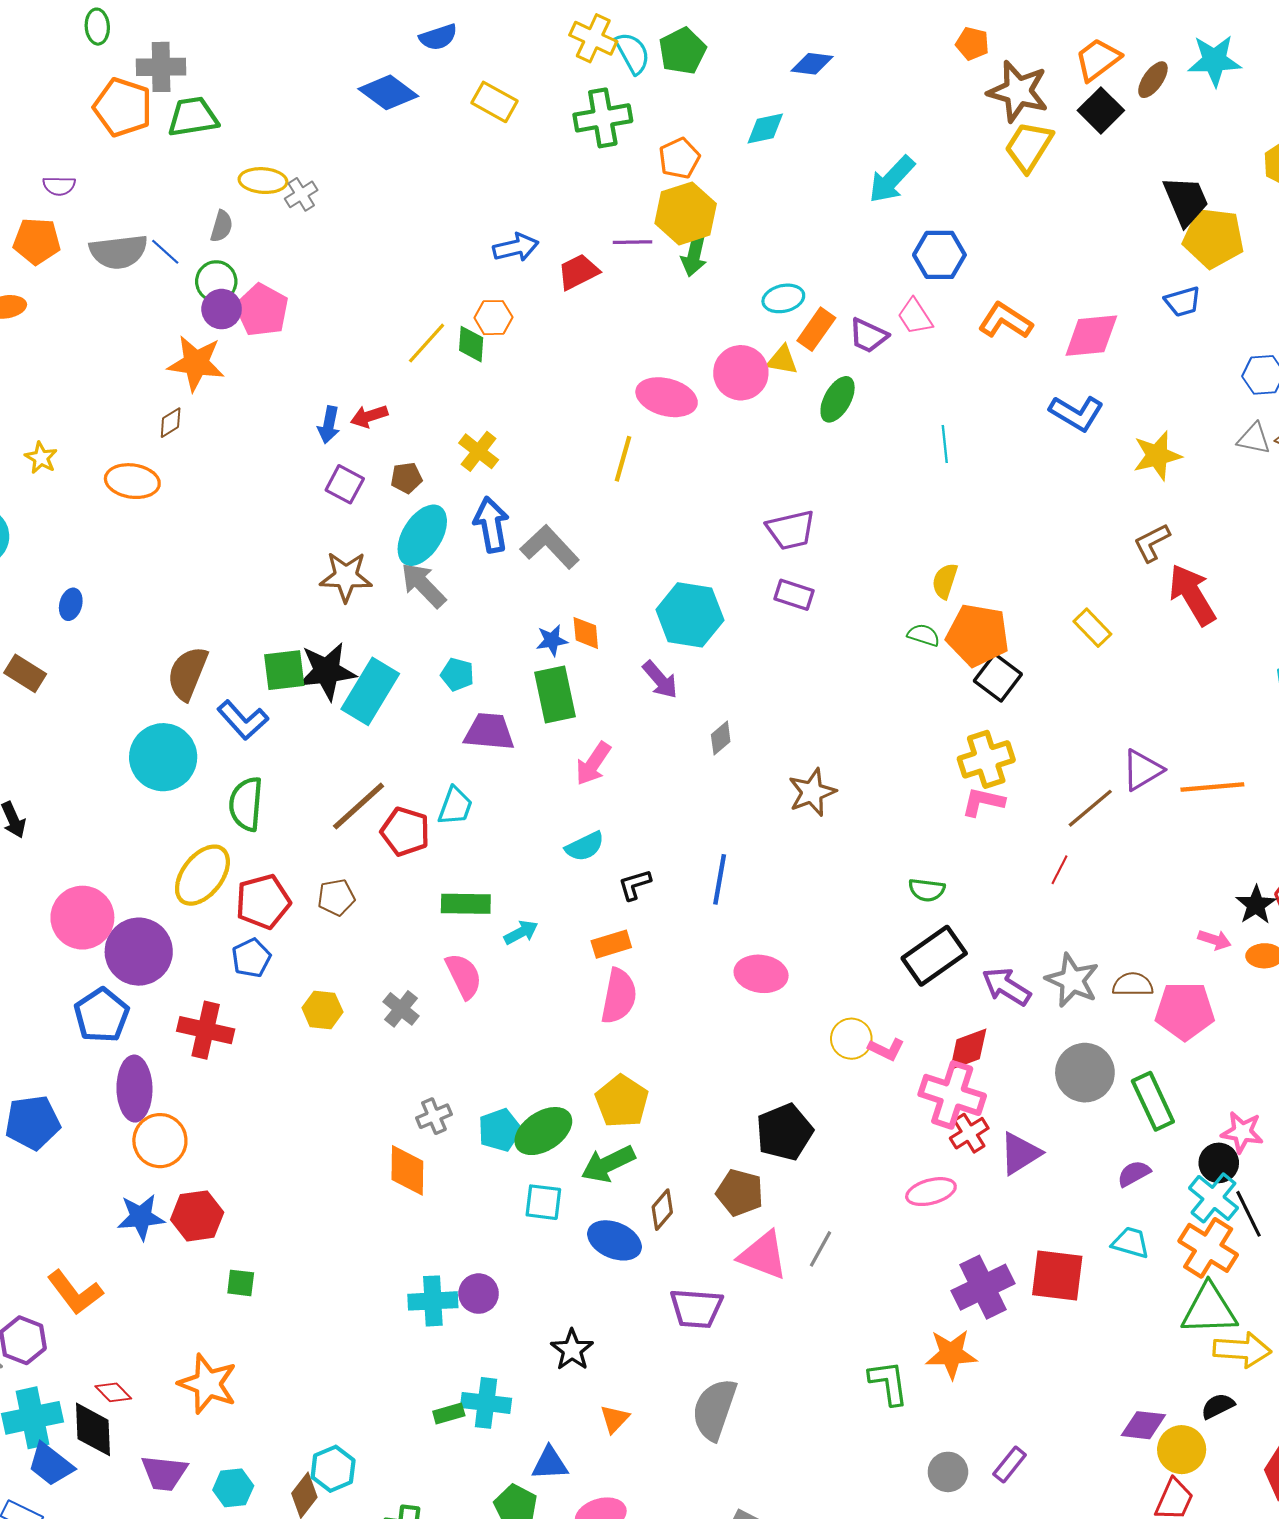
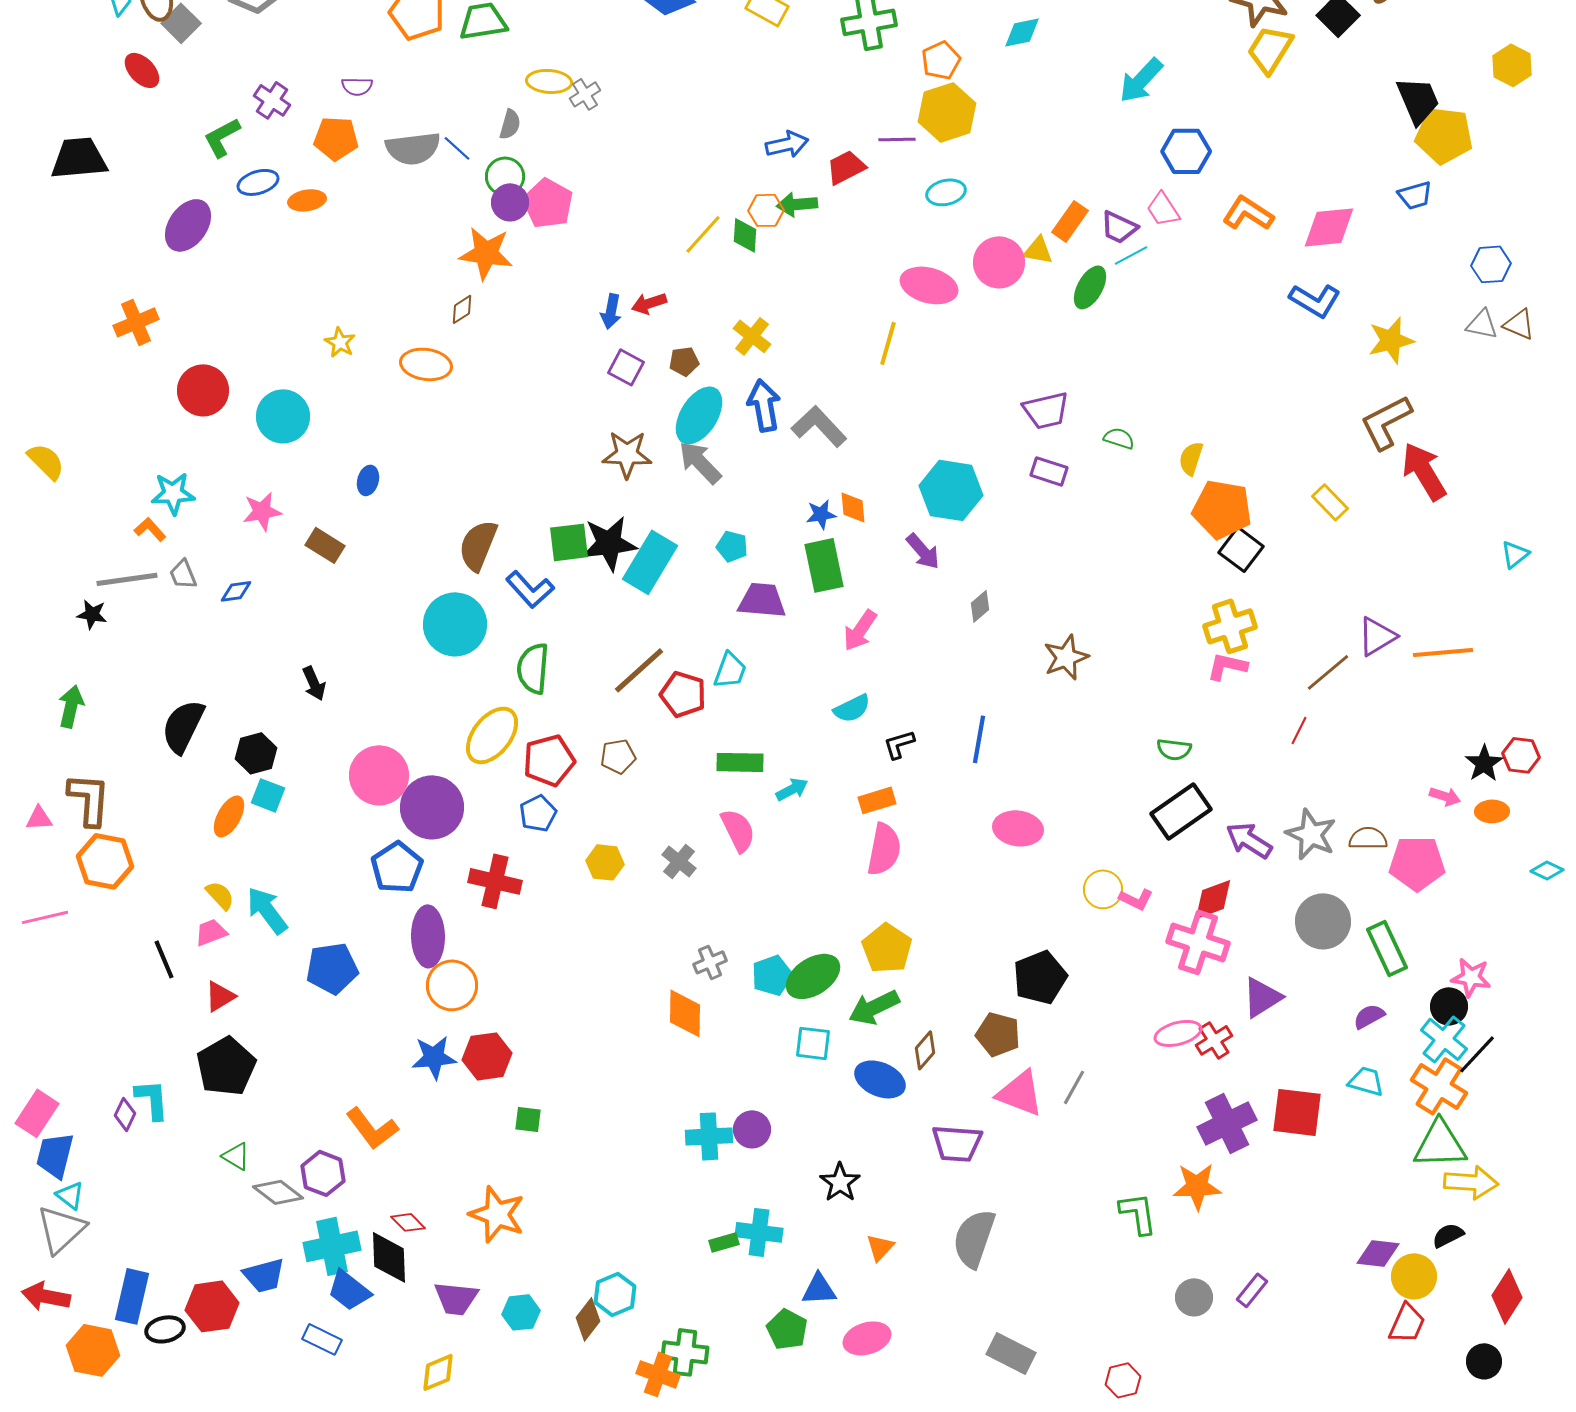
green arrow: (694, 255) -> (797, 204), moved, turned 72
cyan ellipse: (783, 298) -> (946, 192), moved
cyan line: (945, 444) -> (1131, 255), moved, turned 68
brown L-shape: (1152, 543) -> (1386, 422), size x1.5
green semicircle: (924, 635) -> (1119, 438), moved
red cross: (969, 1133) -> (1214, 1040), moved
black line: (1249, 1214) -> (1477, 1054), turned 69

